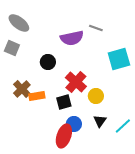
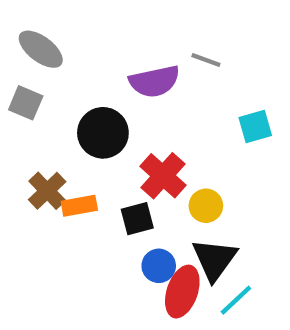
cyan square: (119, 59) -> (255, 126), size x0.7
black circle: (48, 62) -> (103, 133), size x1.5
black triangle: (100, 121) -> (214, 259), size x1.6
cyan line: (123, 126) -> (236, 300), moved
red ellipse: (64, 136) -> (182, 292), moved

